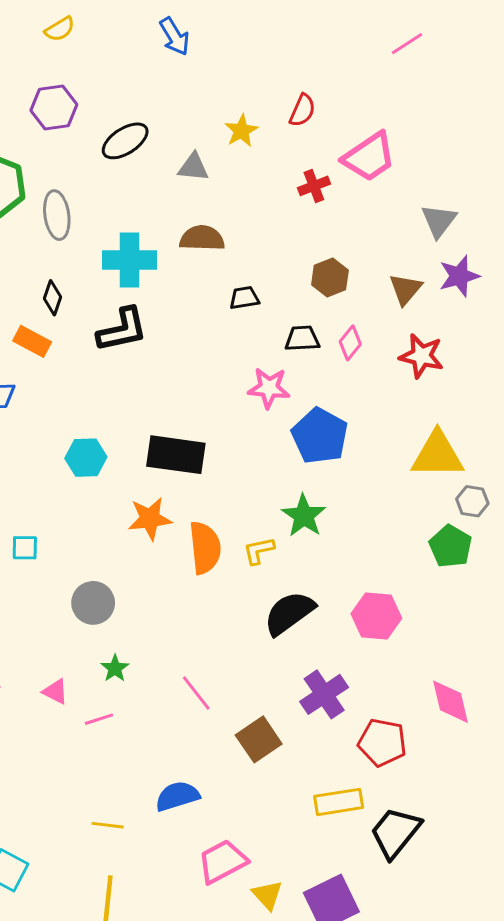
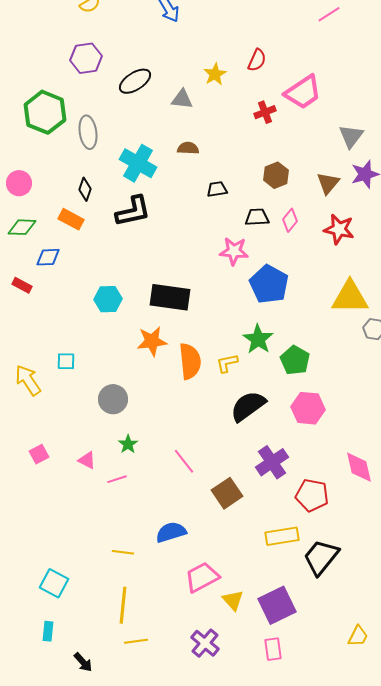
brown semicircle: (202, 238) -> (188, 148), size x0.7
cyan cross: (129, 260) -> (138, 163), turned 30
green pentagon: (451, 546) -> (295, 360), moved

